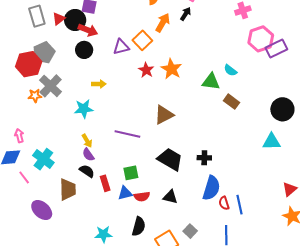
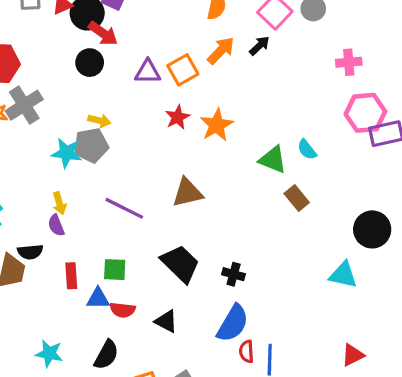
gray pentagon: (44, 53) -> (91, 145), moved
black semicircle: (87, 171) -> (30, 252), moved, turned 126

